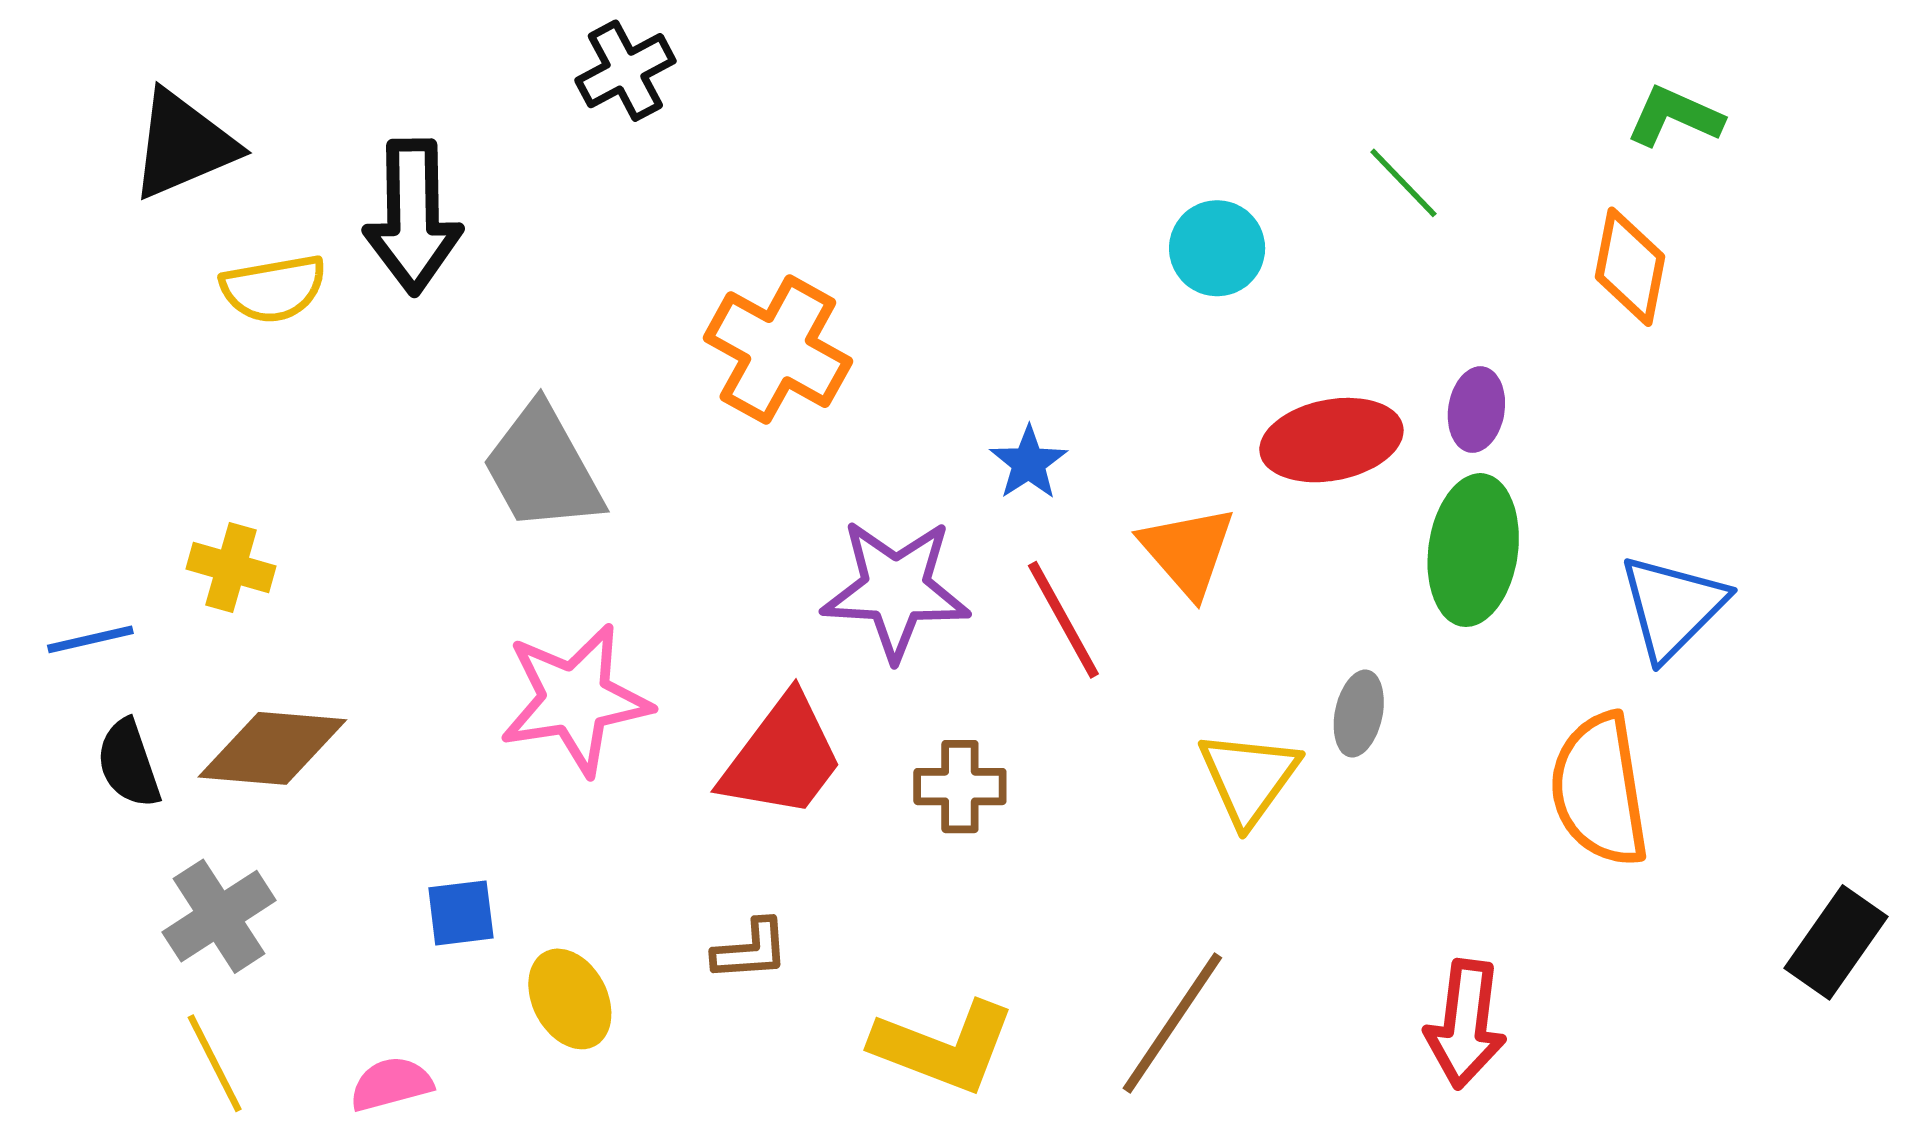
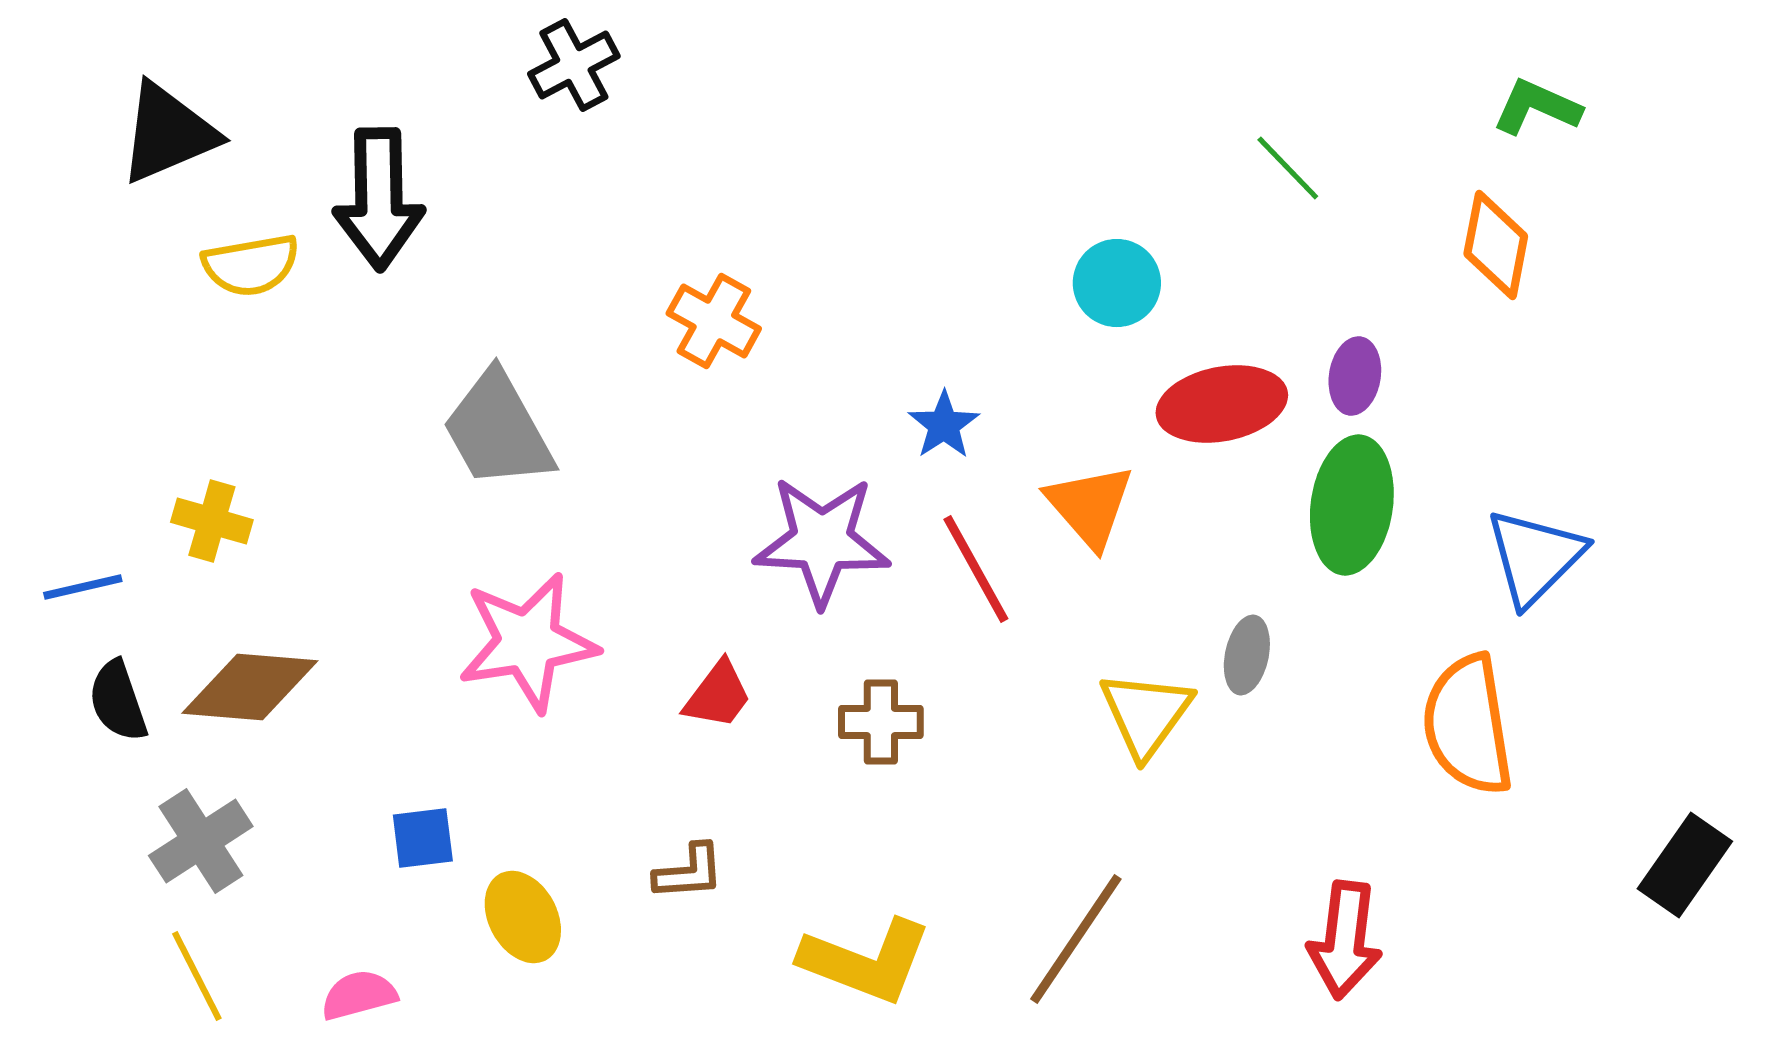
cyan circle: (1217, 248) -> (1117, 283), moved
orange cross: (778, 350) -> (714, 321), size x0.7
red trapezoid: (782, 757) -> (718, 695), size x0.6

